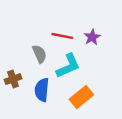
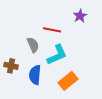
purple star: (92, 37) -> (80, 16), moved
brown cross: (13, 79) -> (11, 66), turned 32

